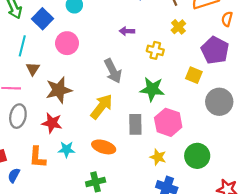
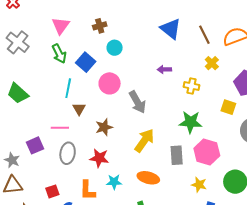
gray arrow: (113, 71) -> (138, 102), moved
brown star: (59, 90) -> (104, 127), size x0.7

